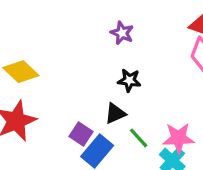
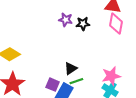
black star: (129, 80) -> (83, 24), moved
green line: (139, 138) -> (76, 81), moved, turned -56

